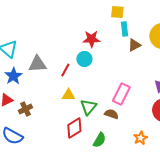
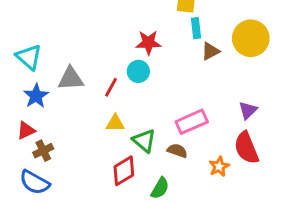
pink rectangle: (121, 94) -> (192, 122), turned 40
green triangle: (88, 107) -> (144, 141), turned -30
brown cross: (25, 109) -> (43, 151), moved
orange star: (140, 138) -> (219, 167), moved

